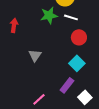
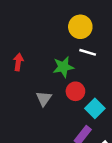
green star: (49, 15) -> (63, 67), moved
red circle: (79, 37) -> (75, 91), moved

